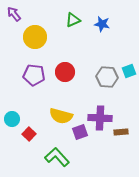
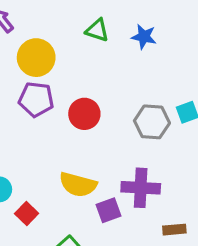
green triangle: (73, 20) -> (97, 30), turned 42
purple pentagon: (34, 75) -> (36, 99), moved
brown rectangle: (121, 132) -> (174, 230), moved

